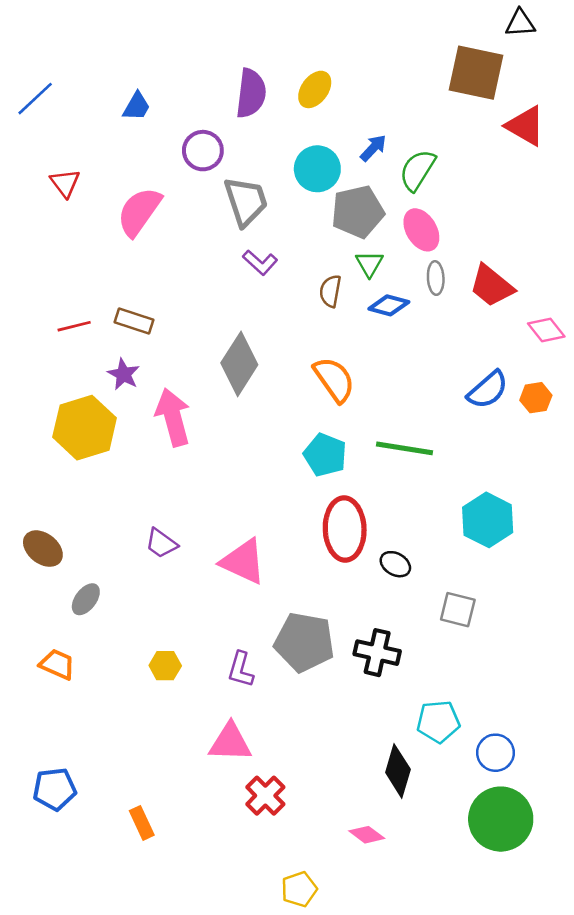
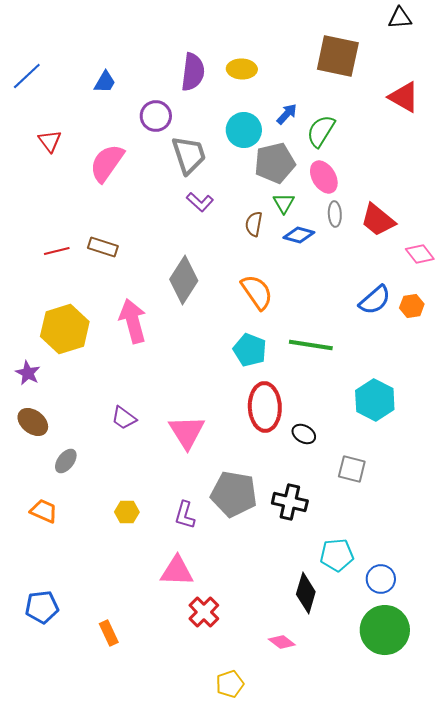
brown square: (476, 73) -> (338, 56), moved
yellow ellipse: (315, 89) -> (242, 69), turned 56
purple star: (124, 374) -> (28, 373), moved
pink triangle: (243, 562) -> (187, 432), turned 33

